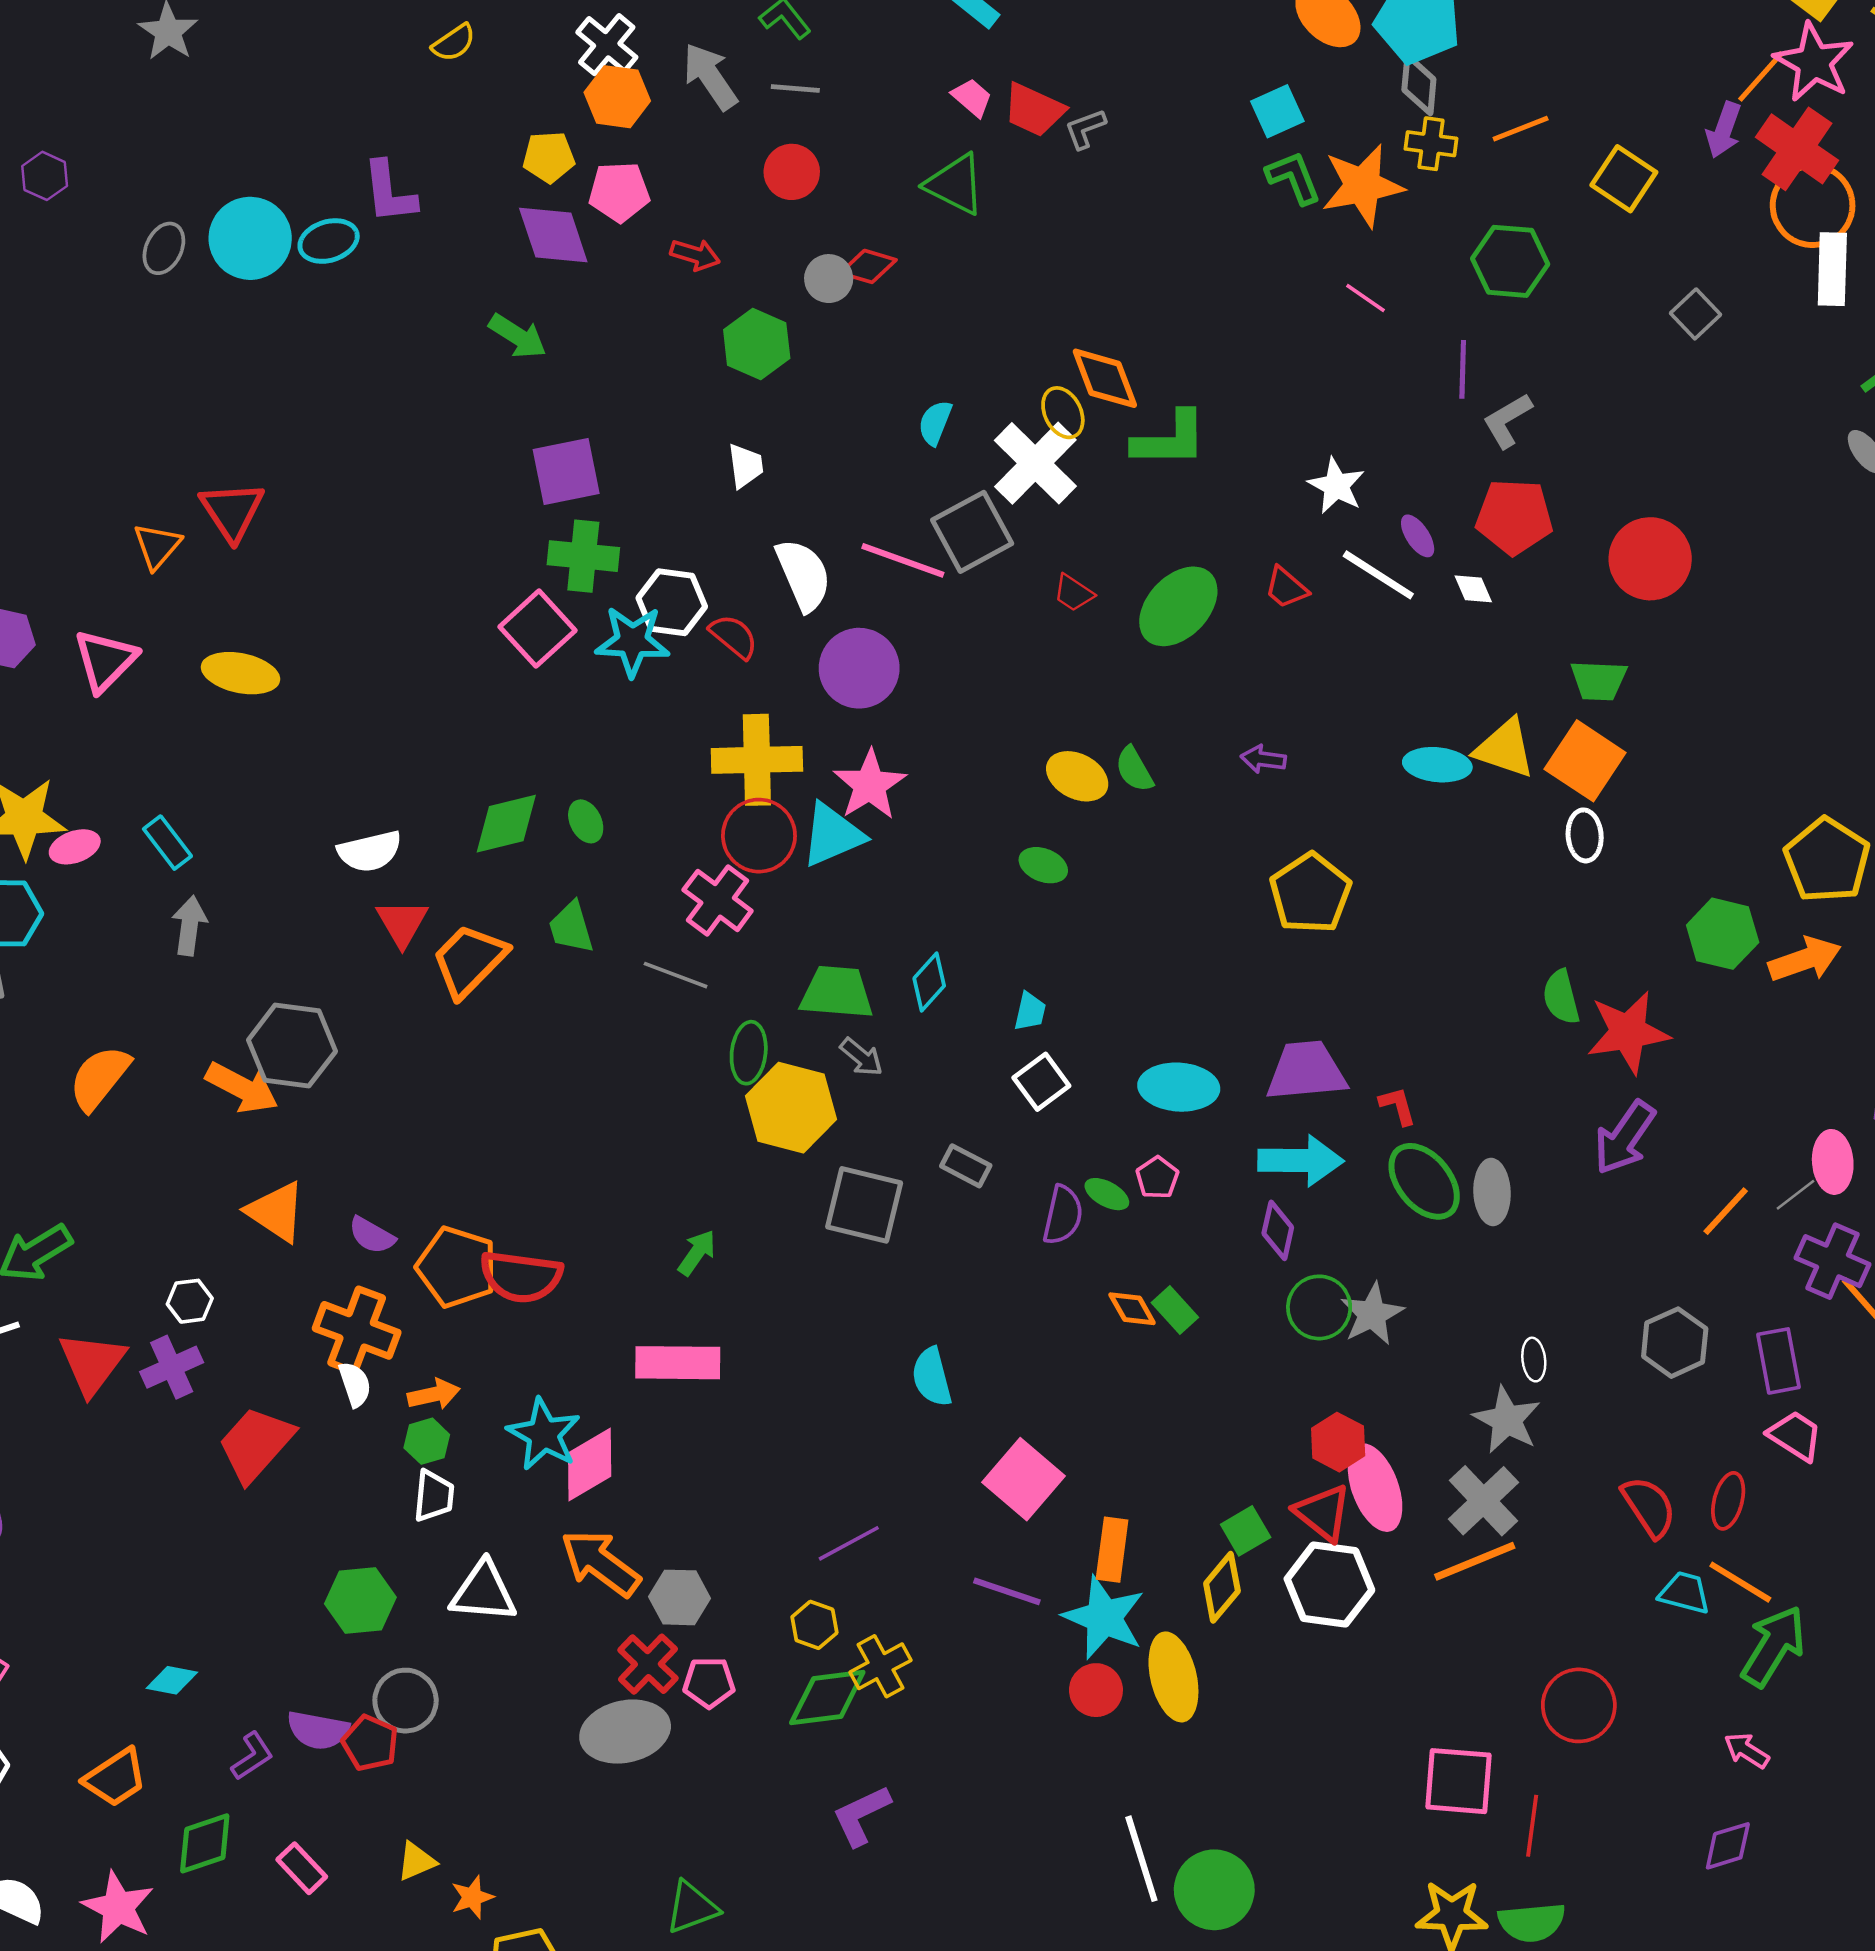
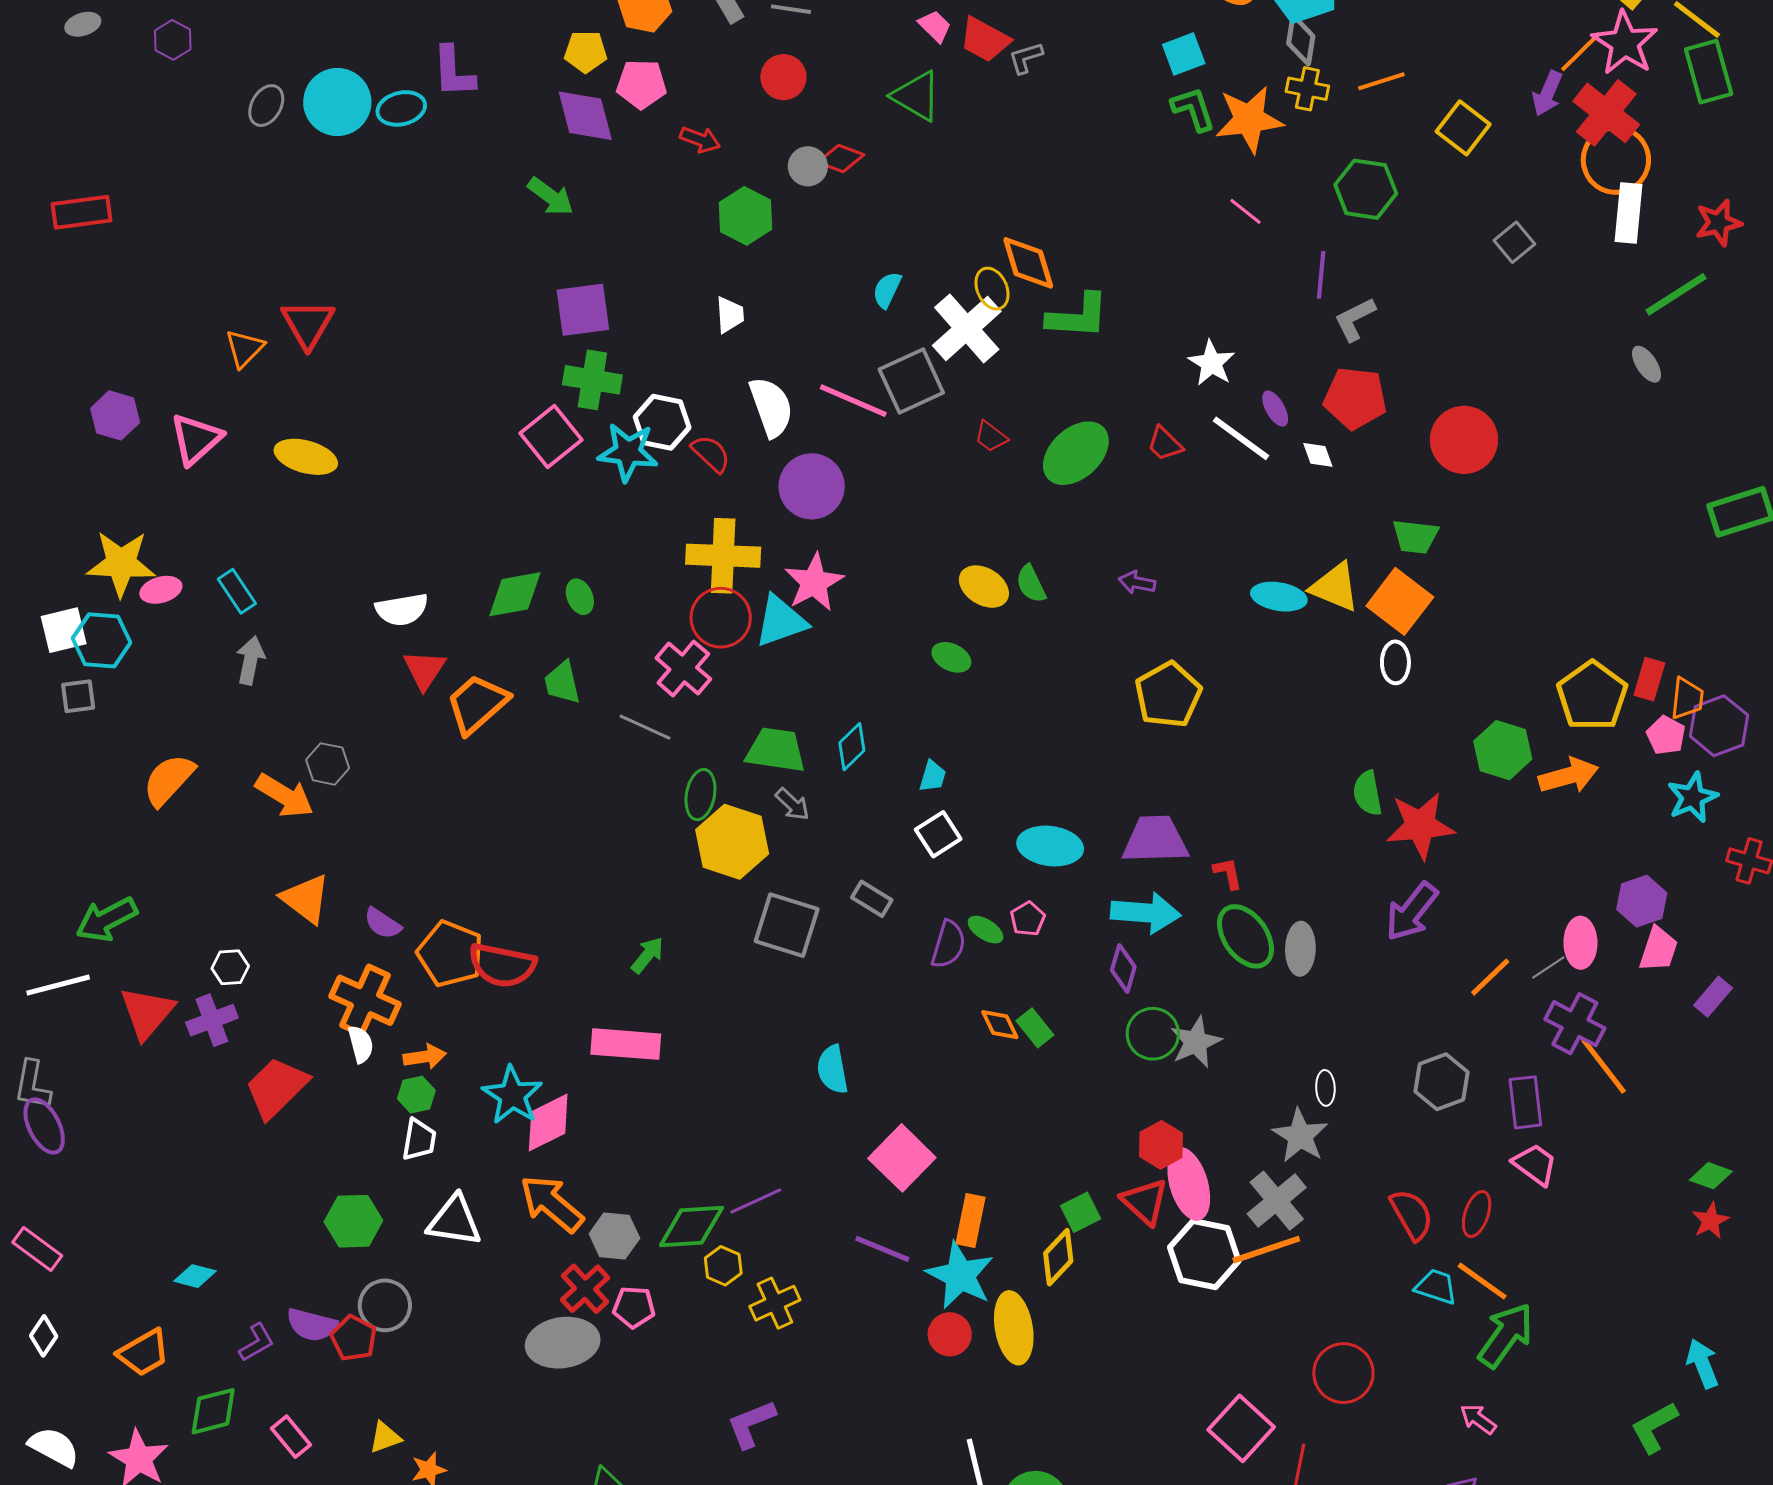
gray hexagon: (292, 1046) -> (328, 764), size x0.6
white hexagon: (1329, 1584) -> (1204, 1254), moved
green diamond: (827, 1698) -> (691, 1227), moved
pink square: (1459, 1781) -> (1241, 1428), turned 34

